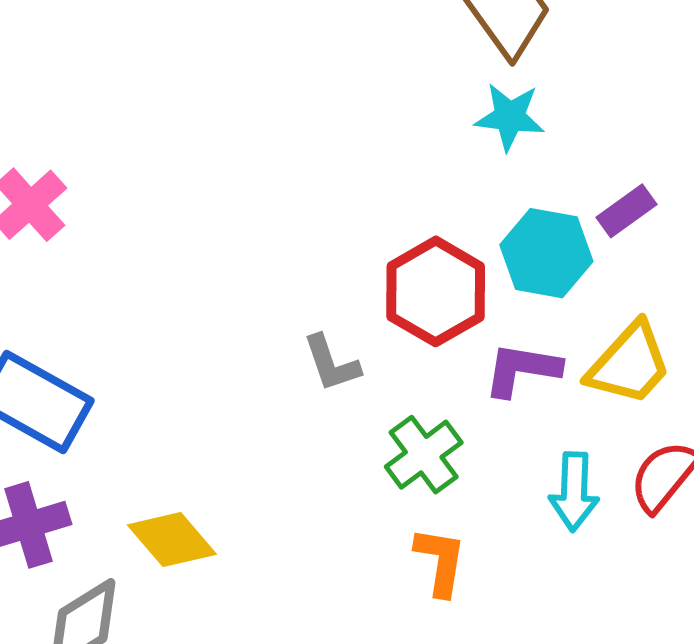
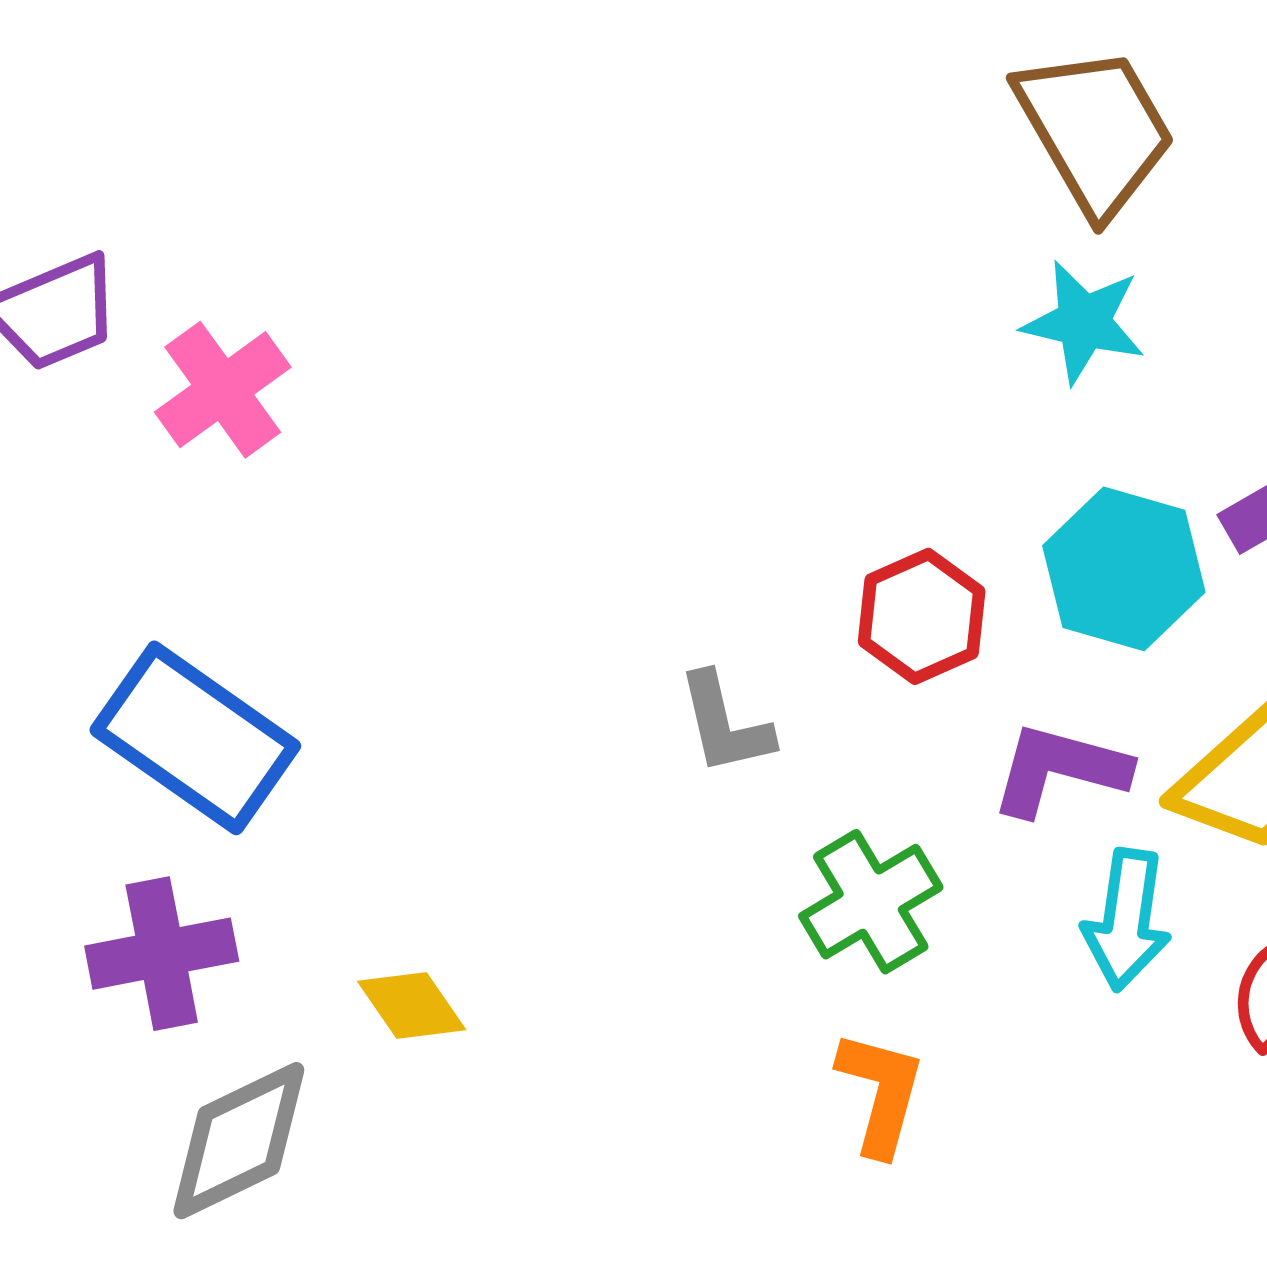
red hexagon: (436, 291) -> (922, 616), size x0.7
cyan arrow: (574, 492) -> (1127, 920), moved
yellow diamond: (172, 540) -> (412, 1006), size x0.7

